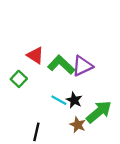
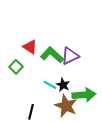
green arrow: (99, 112) -> (84, 95), turned 35
brown star: (78, 125) -> (66, 106), size x1.6

